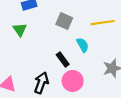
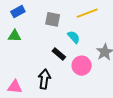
green triangle: (20, 30) -> (15, 36), turned -40
pink circle: (73, 81) -> (82, 66), moved

